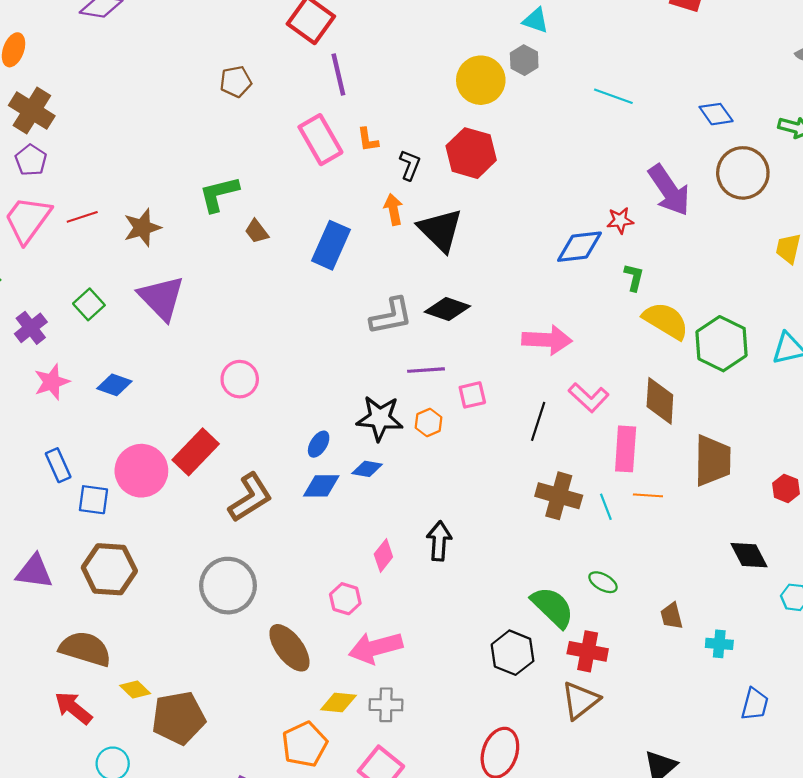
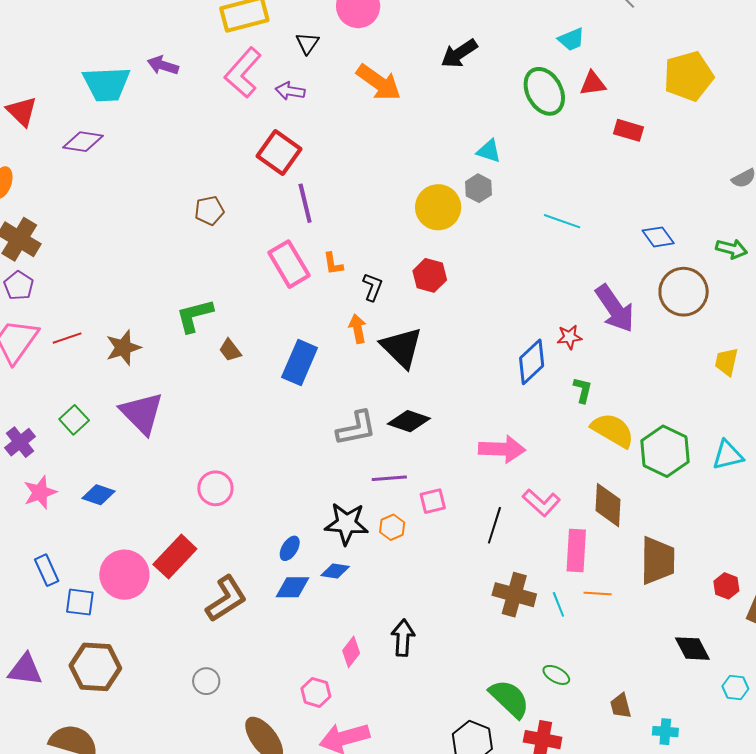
red hexagon: (471, 153) -> (430, 275), size x0.7
blue diamond: (580, 247) -> (532, 362), turned -36
gray circle: (228, 586) -> (206, 681), size x0.5

